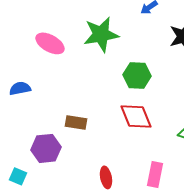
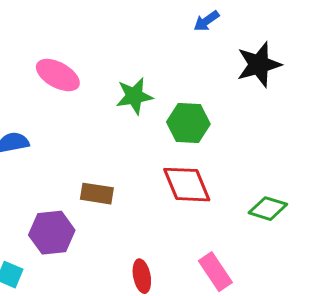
green star: (101, 34) -> (134, 96), moved, size x0.7
pink rectangle: (155, 174) -> (215, 272), turned -45

